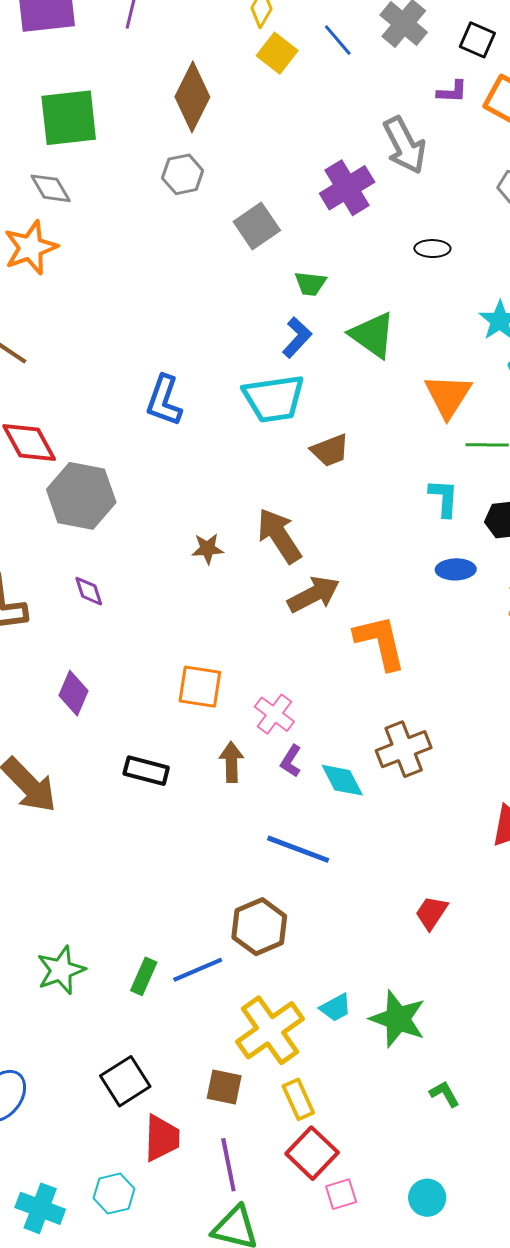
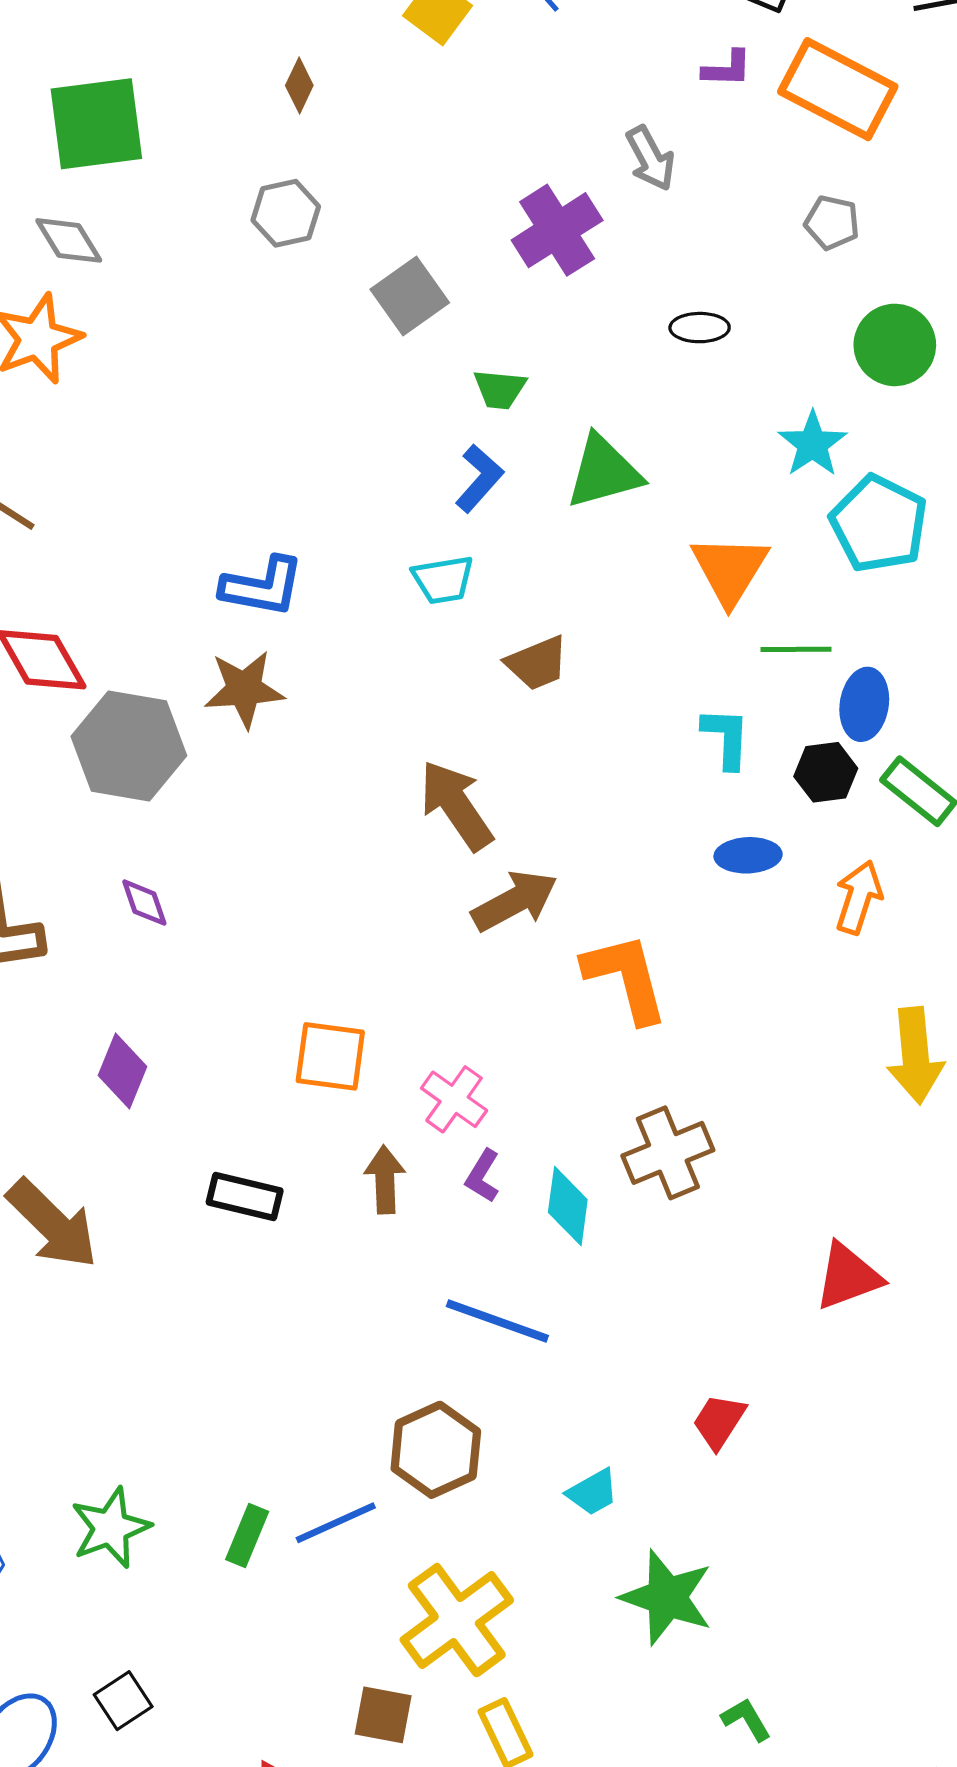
brown diamond: (192, 97) -> (299, 86), size x0.5
gray arrow: (405, 145) -> (650, 158), size x0.7
green triangle: (373, 335) -> (604, 472), turned -50
cyan trapezoid: (274, 399) -> (443, 580), size x0.6
blue L-shape: (164, 401) -> (262, 587), turned -98
brown star: (208, 549) -> (244, 689), moved, size x1.5
cyan diamond: (342, 780) -> (568, 1206), turned 36
cyan trapezoid: (336, 1008) -> (593, 1492), moved
black square: (125, 1081) -> (123, 1701), moved, size x0.7

